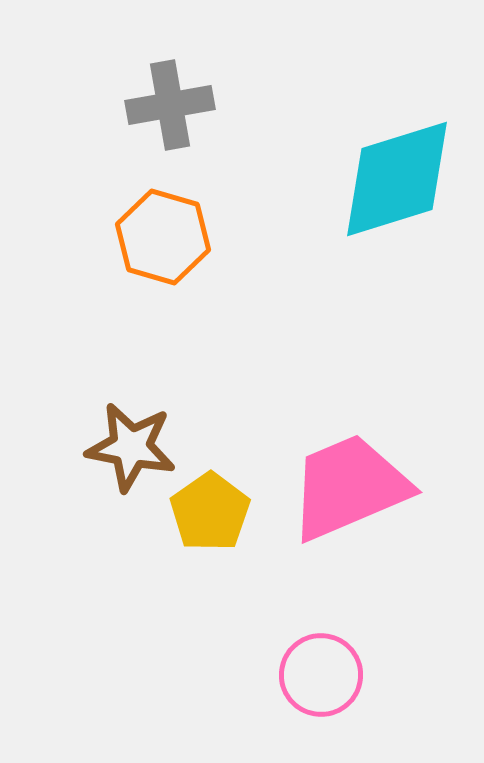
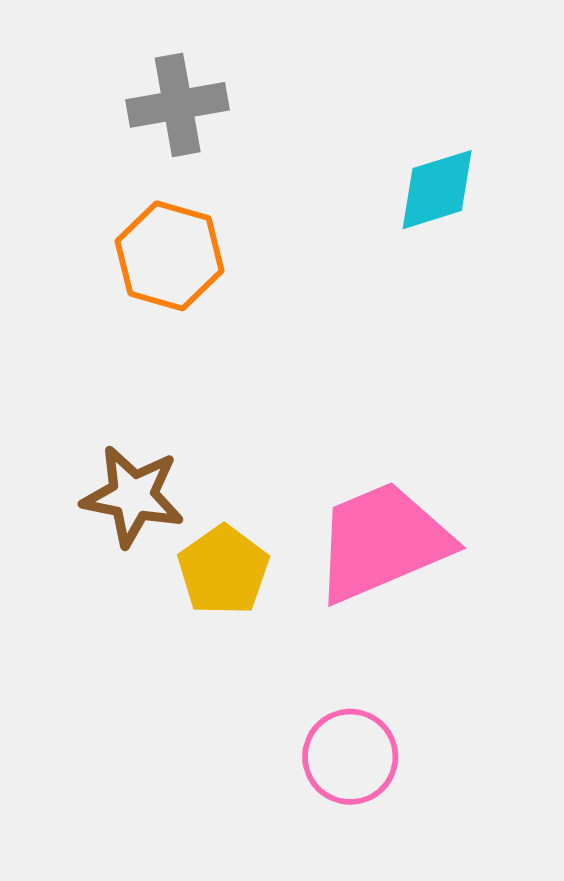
cyan diamond: (397, 179) -> (437, 190), size x0.6

